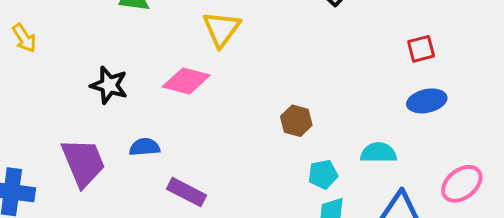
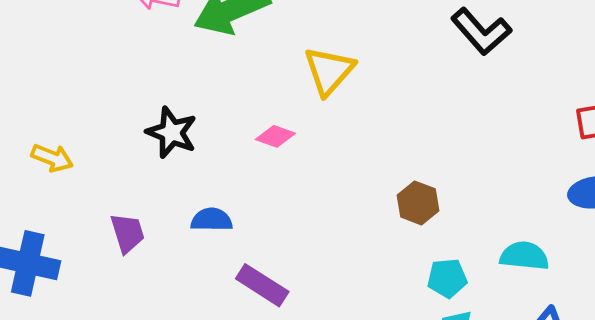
yellow arrow: (24, 38) -> (52, 158), moved, turned -40
pink diamond: (186, 81) -> (275, 136), size x0.6
purple trapezoid: (83, 163) -> (127, 233), size x0.6

